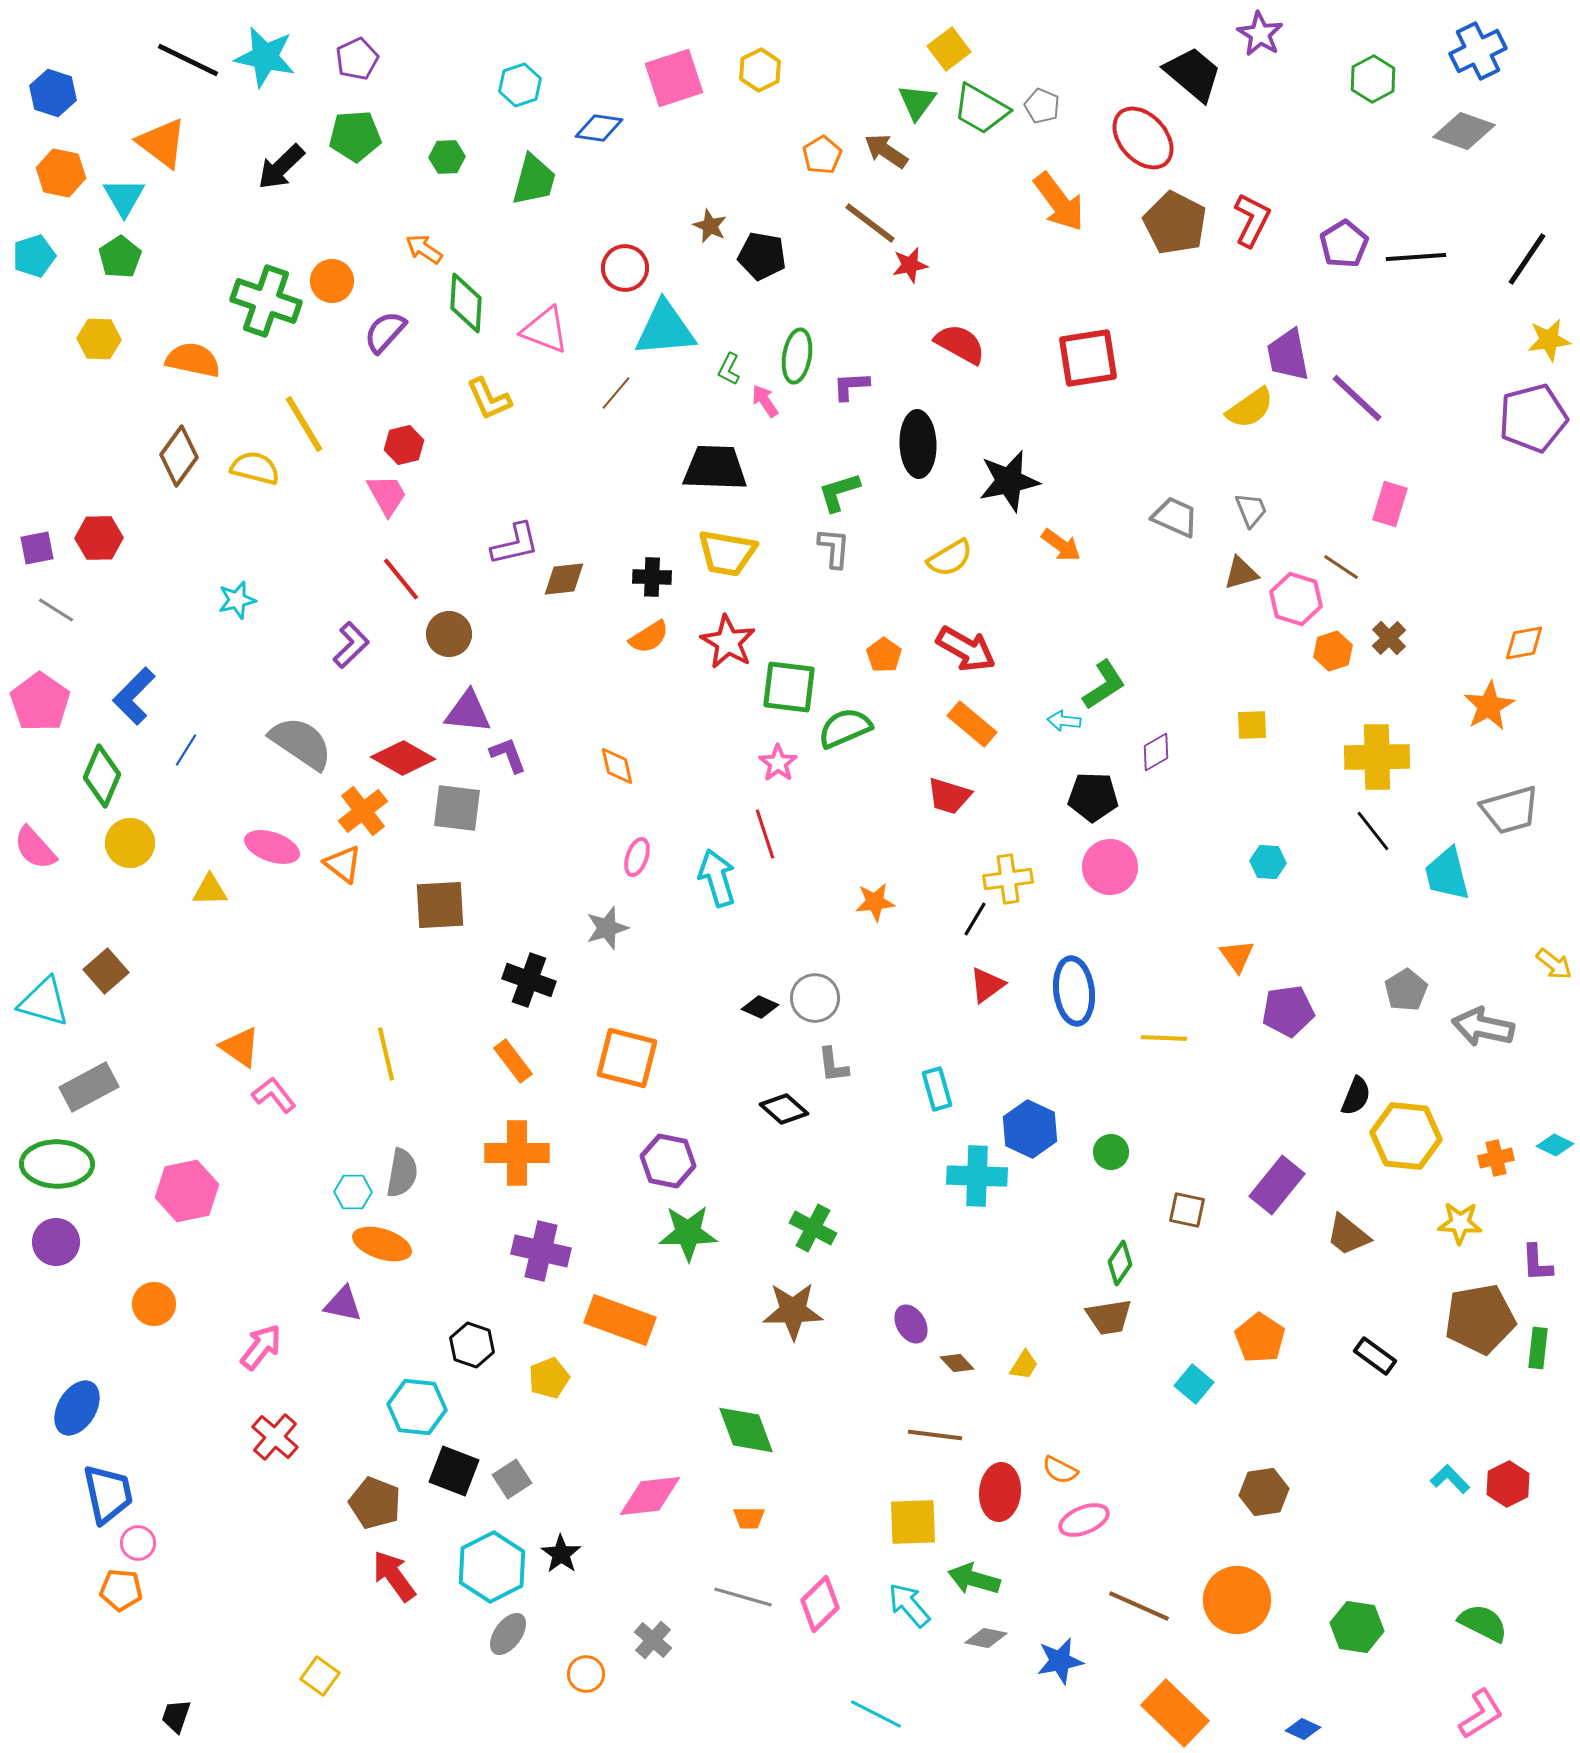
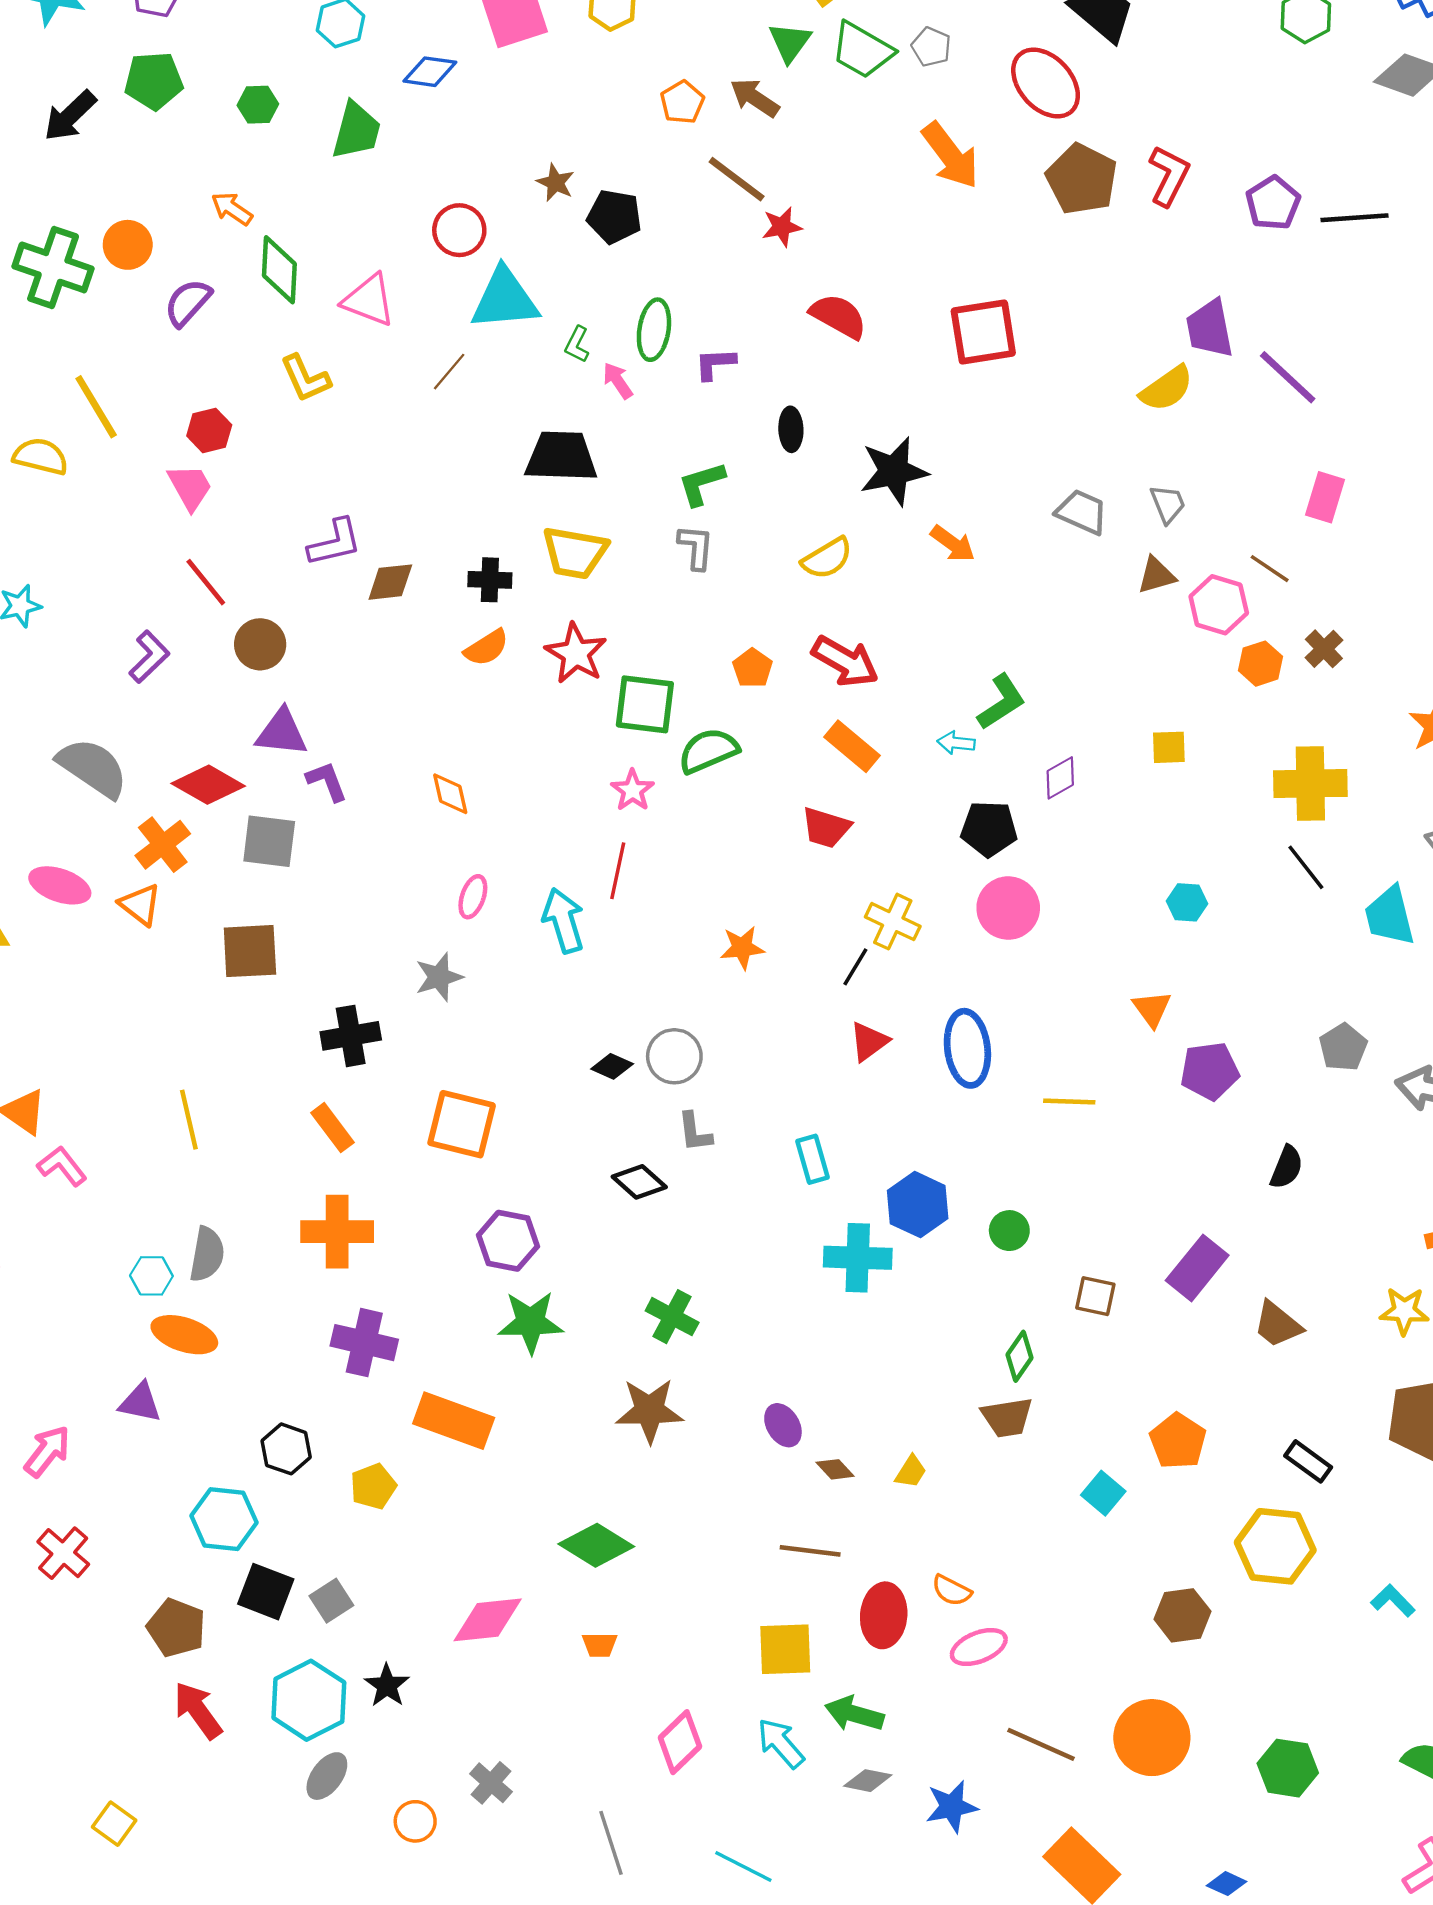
black ellipse: (918, 444) -> (791, 429), size x0.6
red line: (765, 834) -> (618, 871), turned 30
yellow cross: (1008, 879) -> (893, 922), turned 33
black cross: (529, 980) -> (351, 1036), turned -30
yellow hexagon: (1406, 1136) -> (1275, 1546), moved
green diamond: (746, 1430) -> (596, 1545), turned -38
gray line: (743, 1597) -> (611, 1843), moved, turned 56

